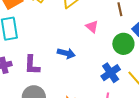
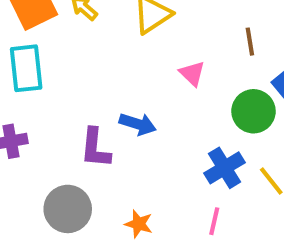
purple L-shape: (32, 65) -> (95, 148), moved

